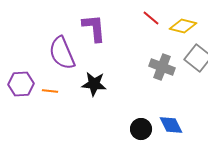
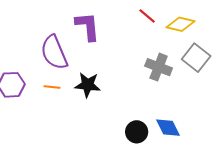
orange line: (50, 91) -> (52, 87), moved

